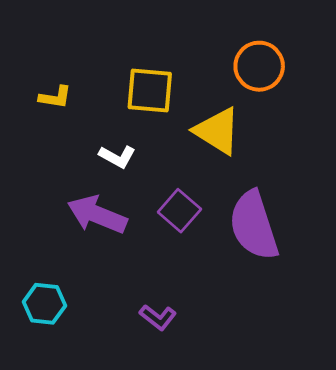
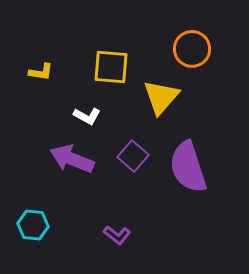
yellow triangle: (217, 131) -> (161, 97), turned 39

